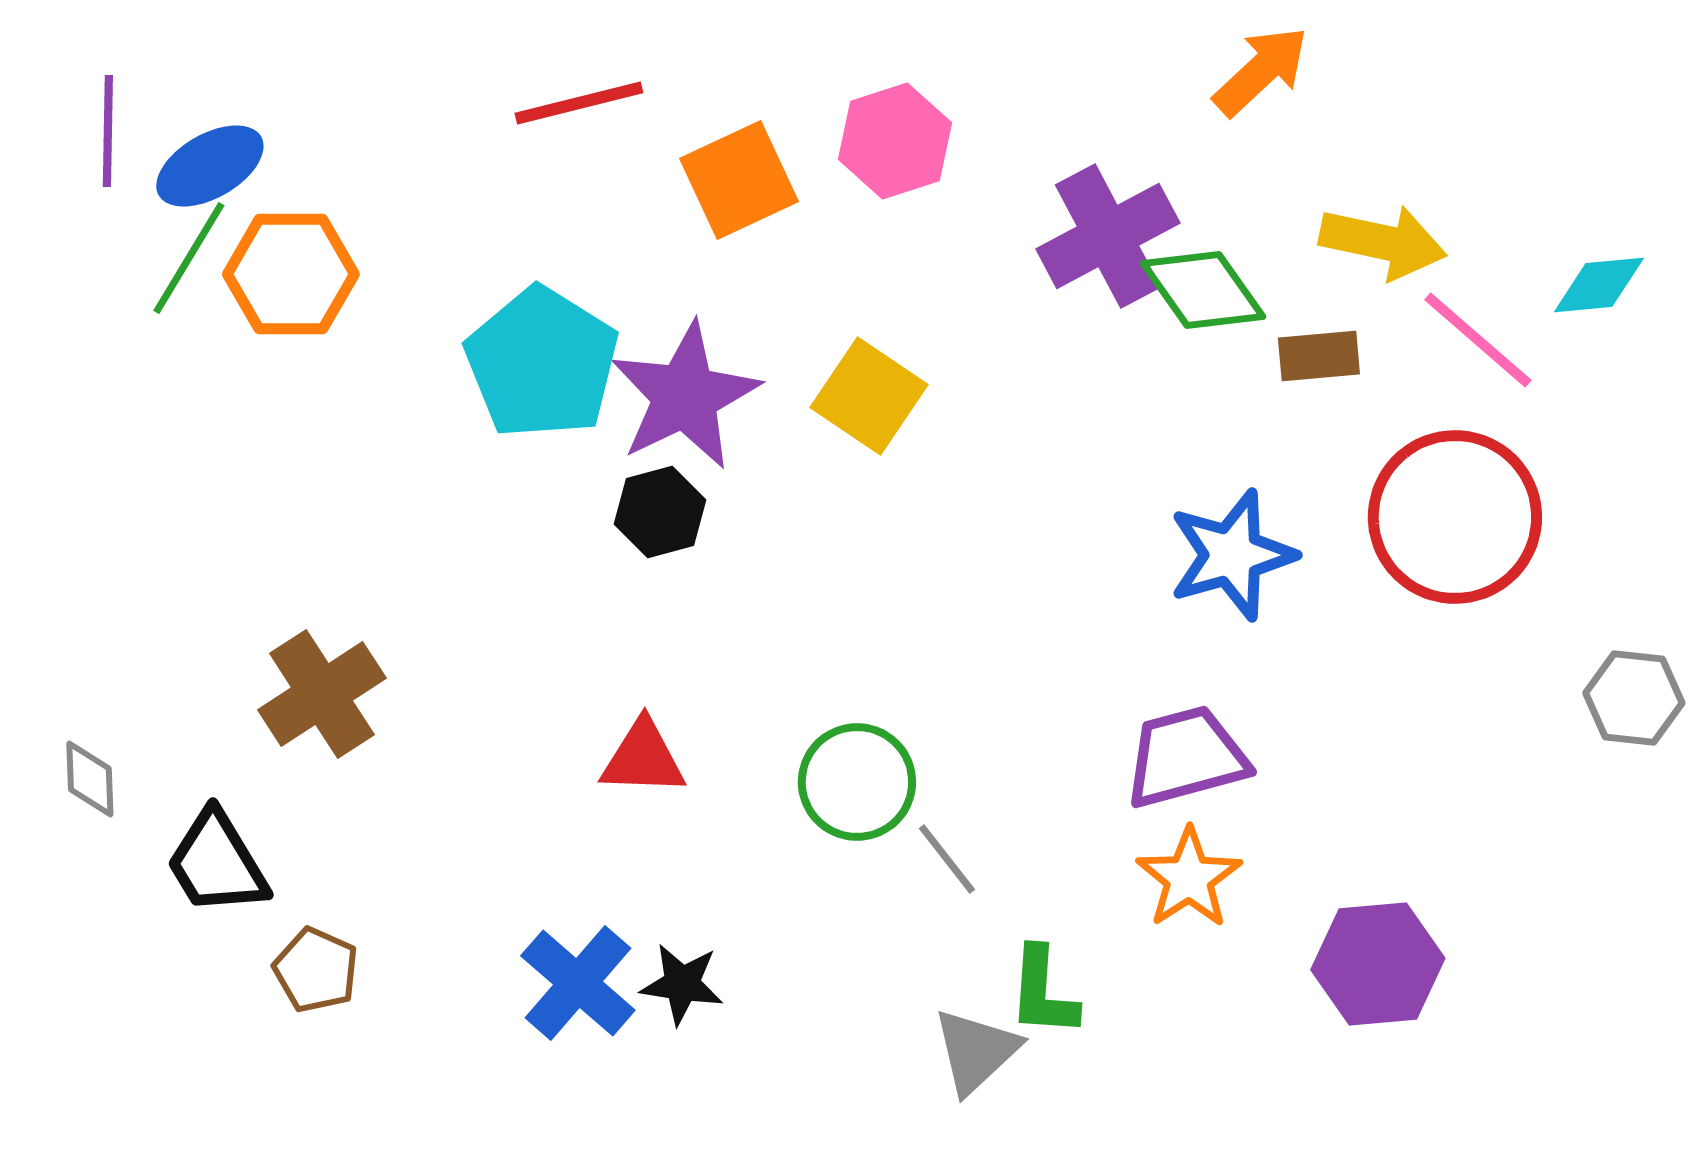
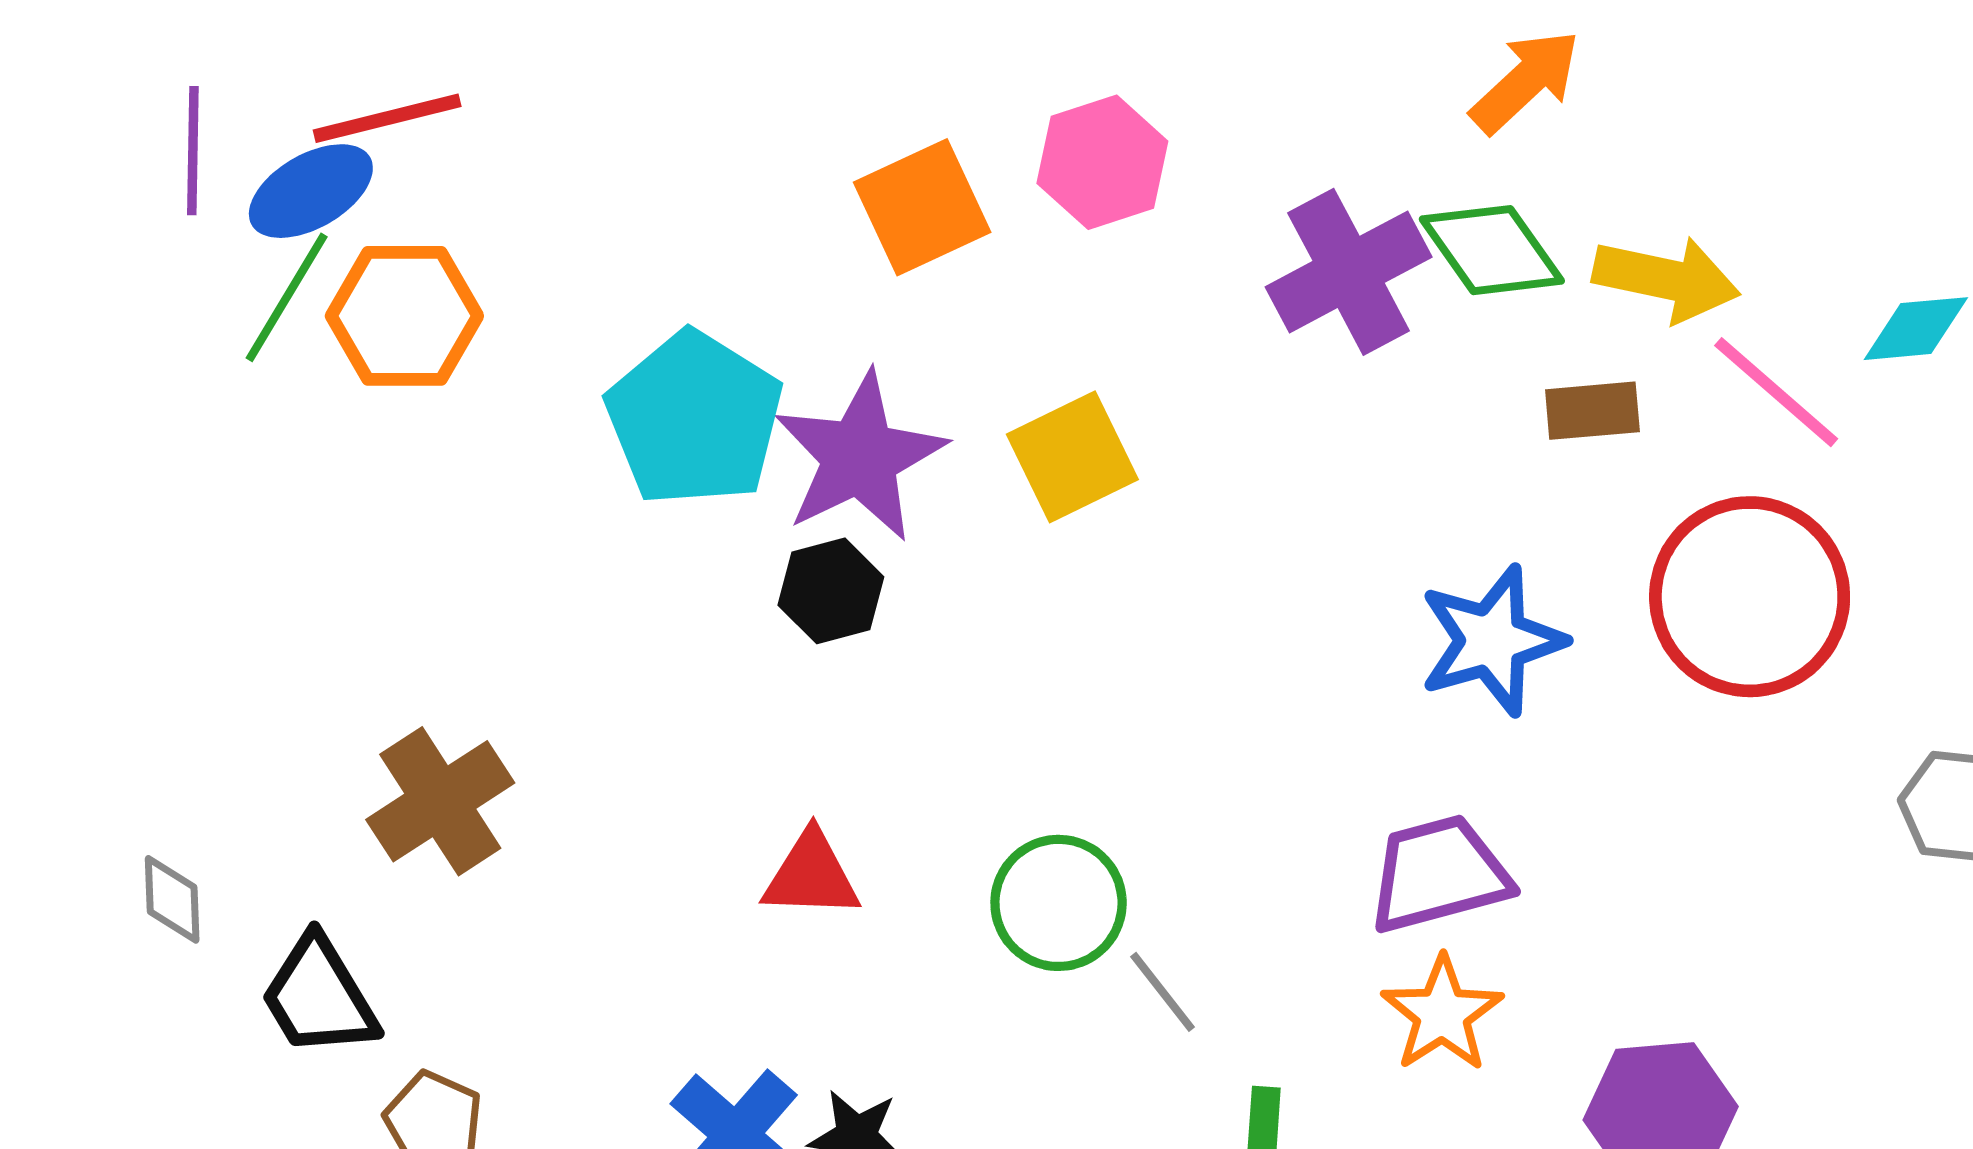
red line: (579, 103) -> (387, 118), moved
green diamond: (1203, 290) -> (1492, 250), moved
yellow square: (869, 396) -> (1072, 457), turned 30

